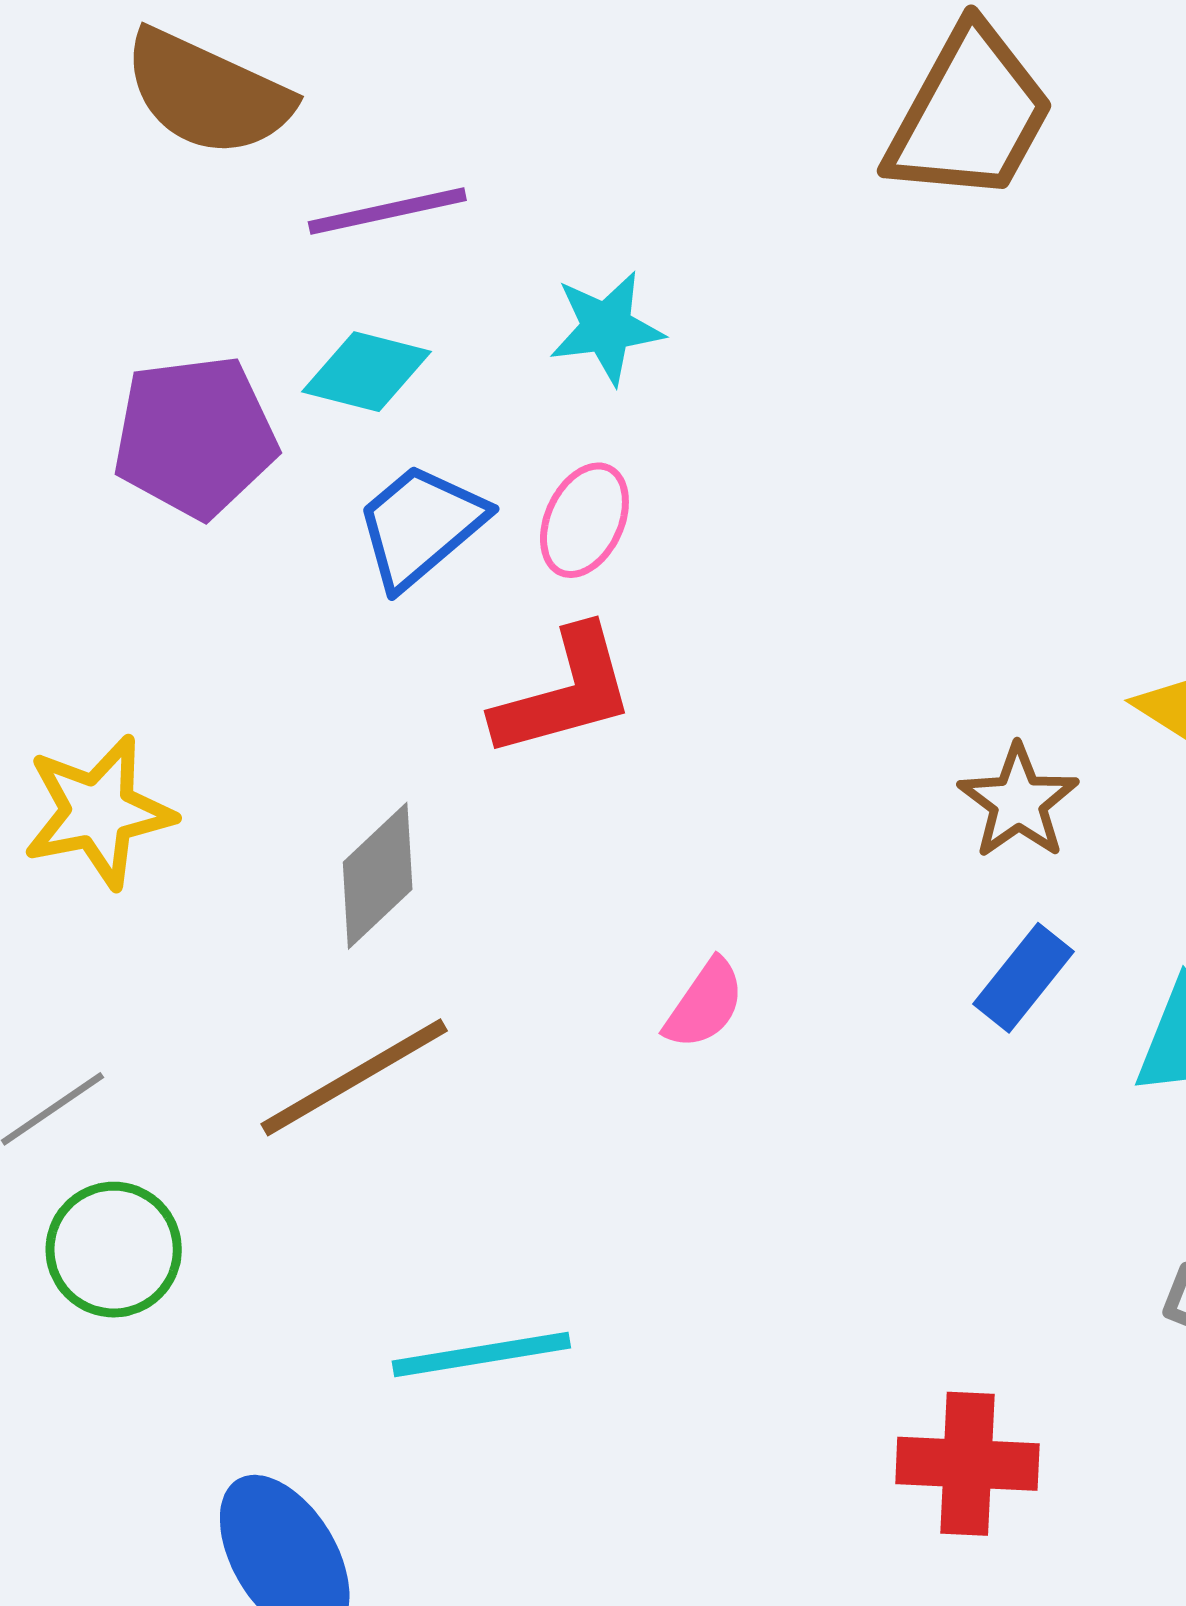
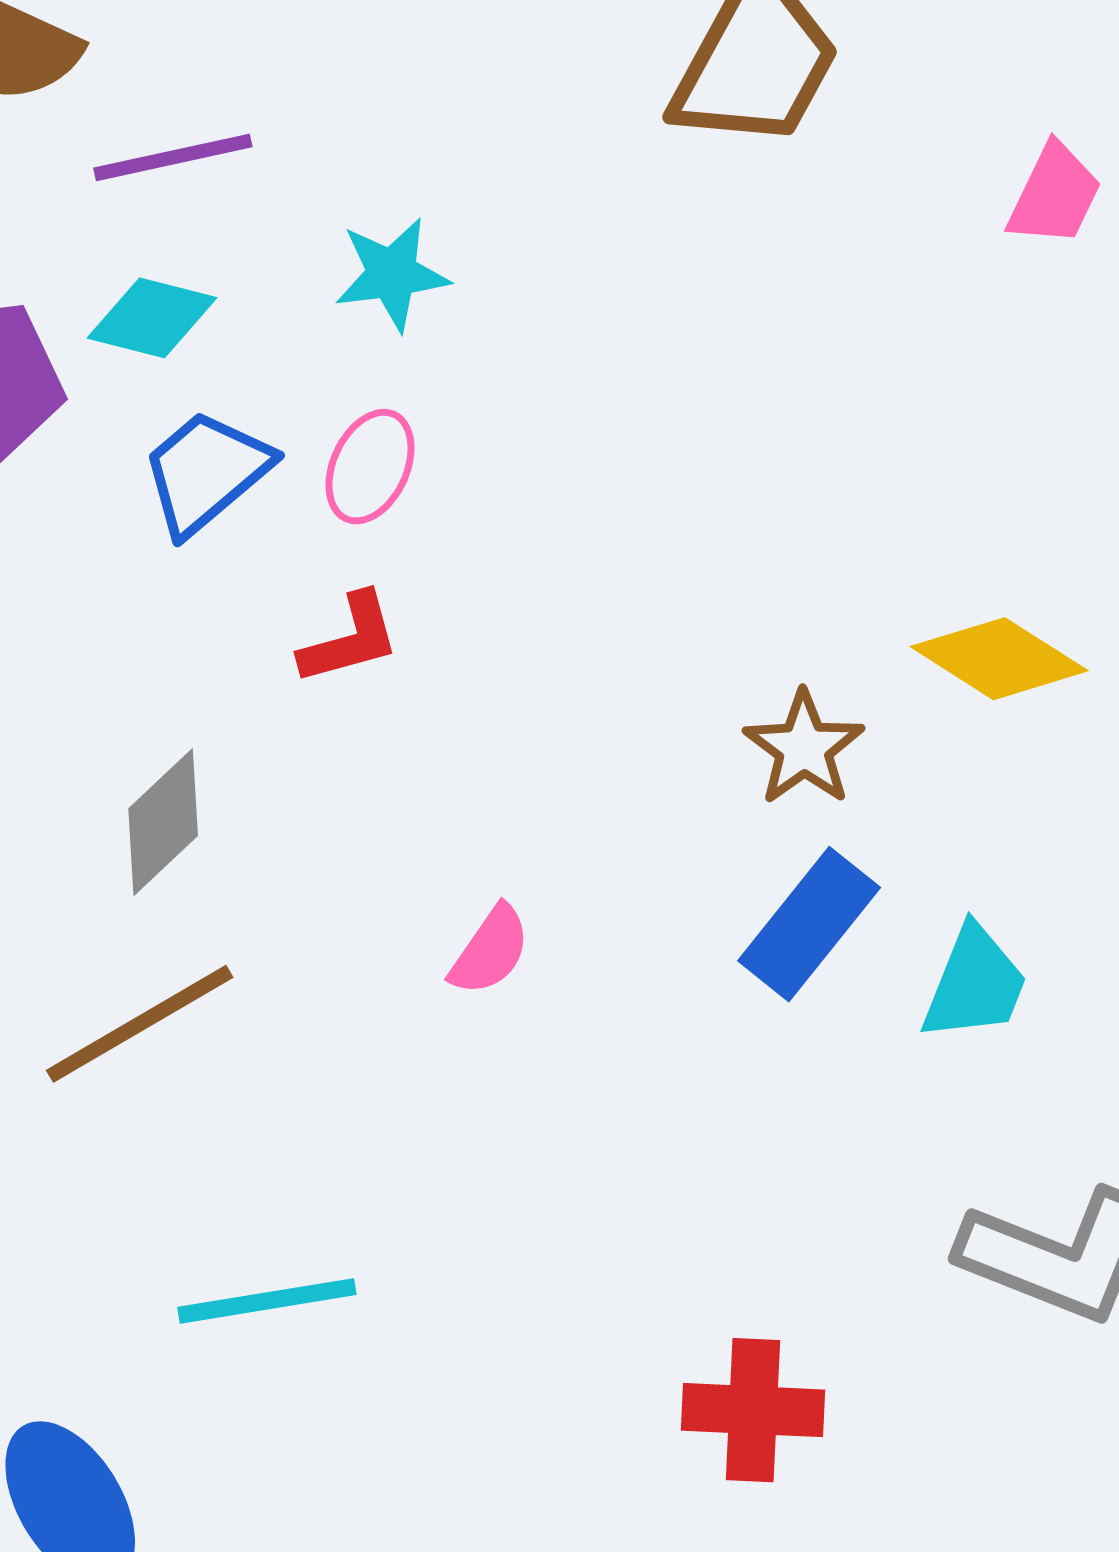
red L-shape: (564, 693) -> (350, 639), size x0.7
blue rectangle: (1024, 978) -> (809, 924), size x1.4

